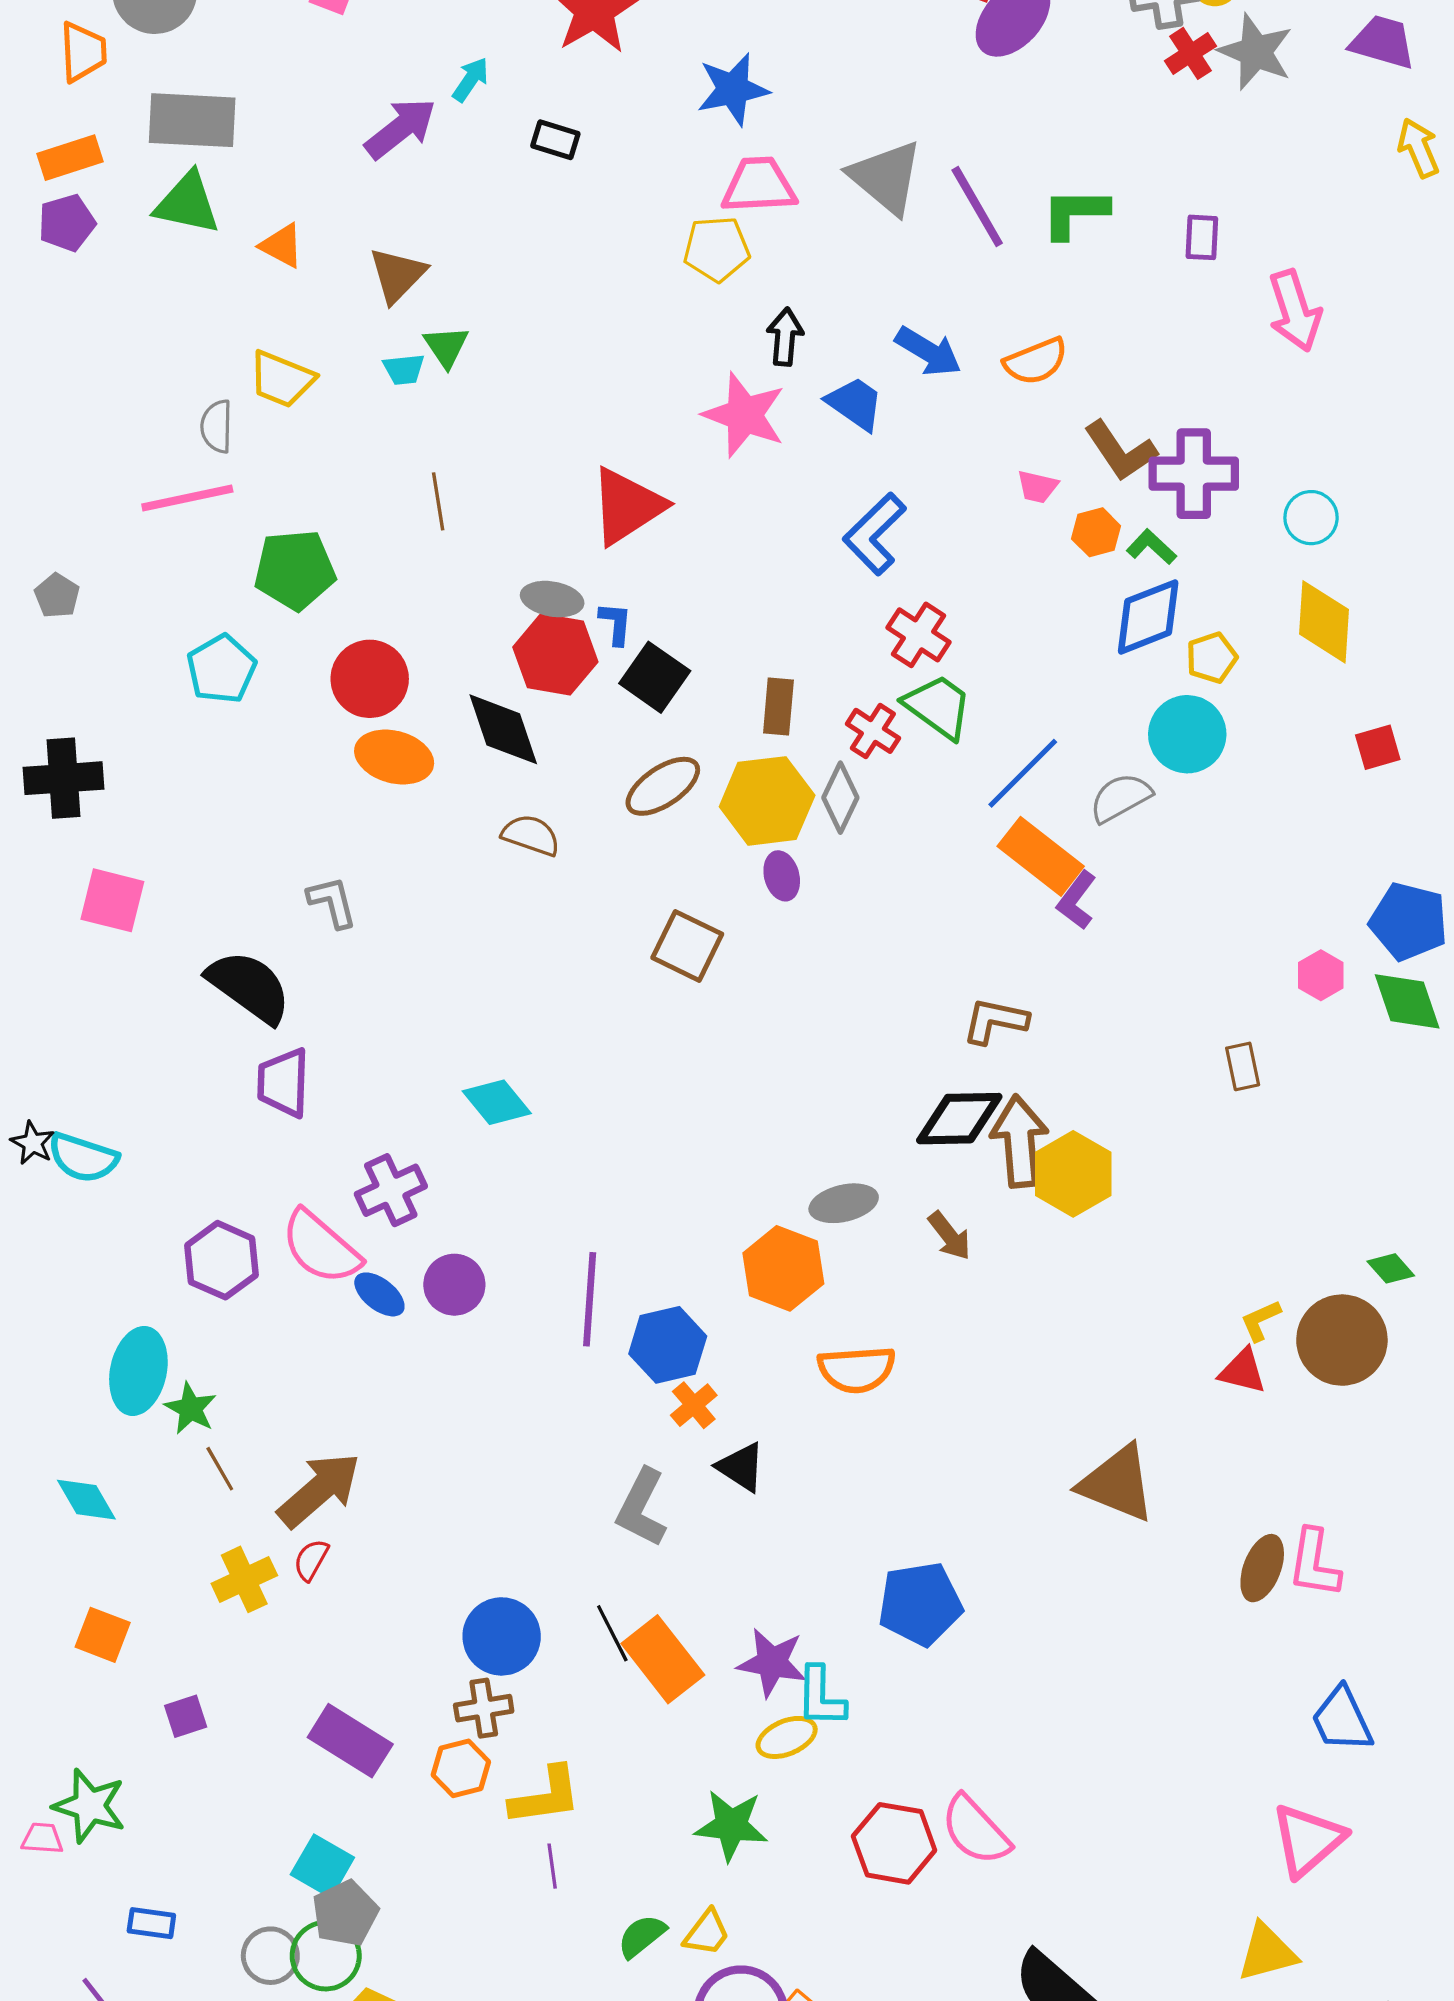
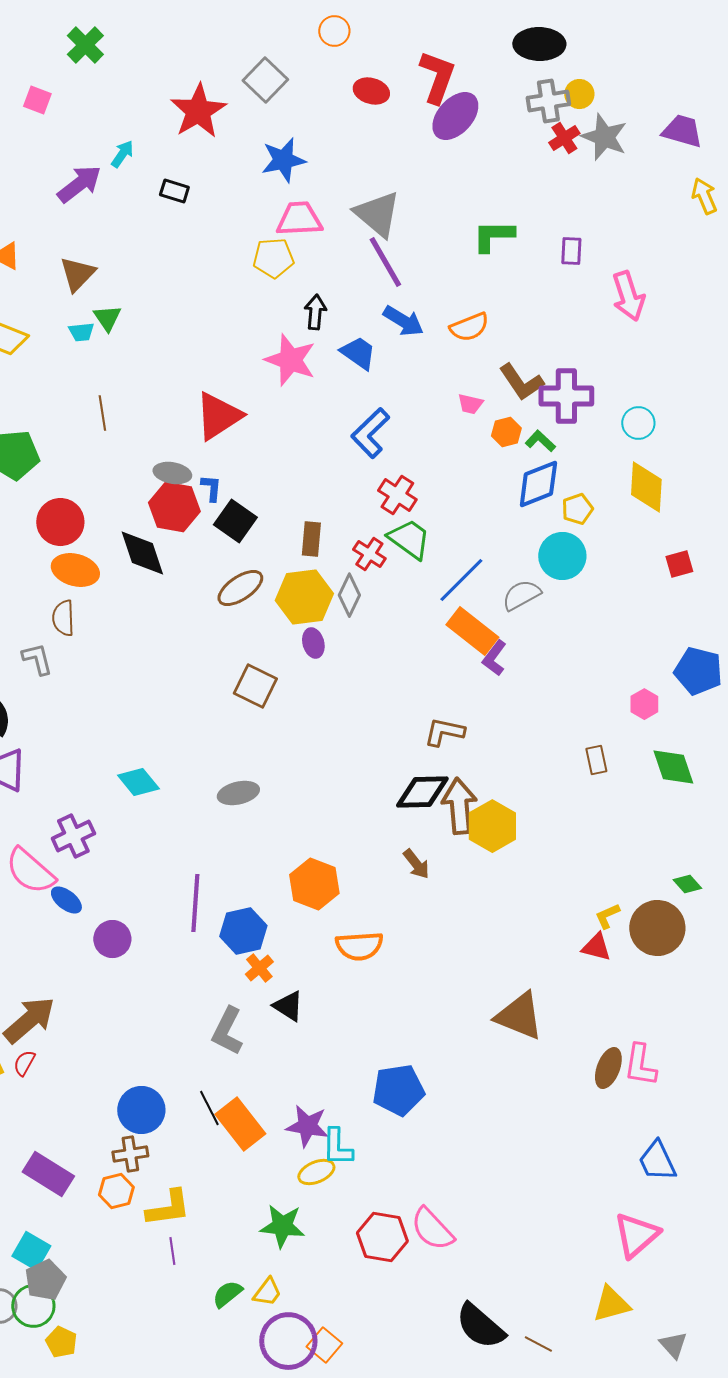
purple line: (977, 207) -> (385, 262), moved
brown semicircle: (531, 835) -> (63, 618), moved, turned -111
green diamond: (1407, 1001) -> (673, 767), moved
gray ellipse: (844, 1203) -> (238, 793), moved
purple circle: (454, 1285) -> (112, 939), moved

